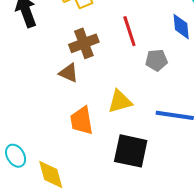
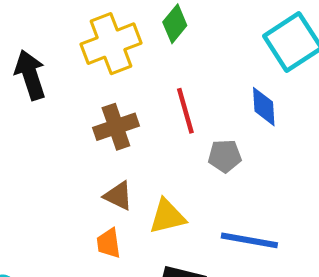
brown triangle: (69, 73) -> (118, 196), moved
orange trapezoid: (82, 121) -> (109, 243), size x0.7

